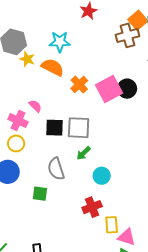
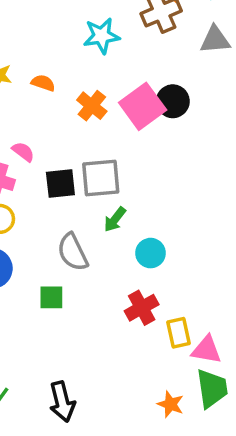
cyan star: (60, 42) -> (102, 36), moved
orange semicircle: (53, 67) -> (43, 83), size x0.6

